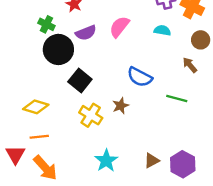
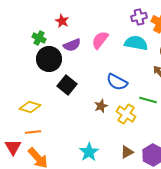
cyan semicircle: (162, 30) -> (136, 43), size x1.6
yellow cross: (91, 115) -> (126, 114), moved

